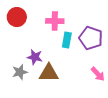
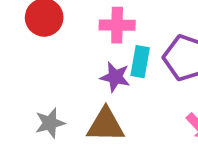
purple star: (35, 57) -> (115, 77), moved

